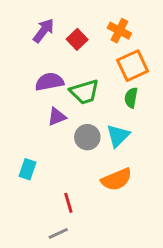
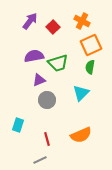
gray circle: (87, 137) -> (47, 100), moved
cyan rectangle: (28, 169) -> (18, 125), moved
orange semicircle: (117, 179) -> (81, 135), moved

